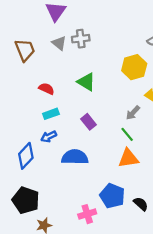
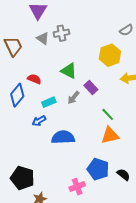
gray arrow: (133, 113) -> (74, 98), moved
cyan rectangle: (51, 114) -> (49, 102), moved
purple rectangle: (89, 122) -> (91, 87), moved
blue diamond: (26, 156) -> (17, 95), moved

